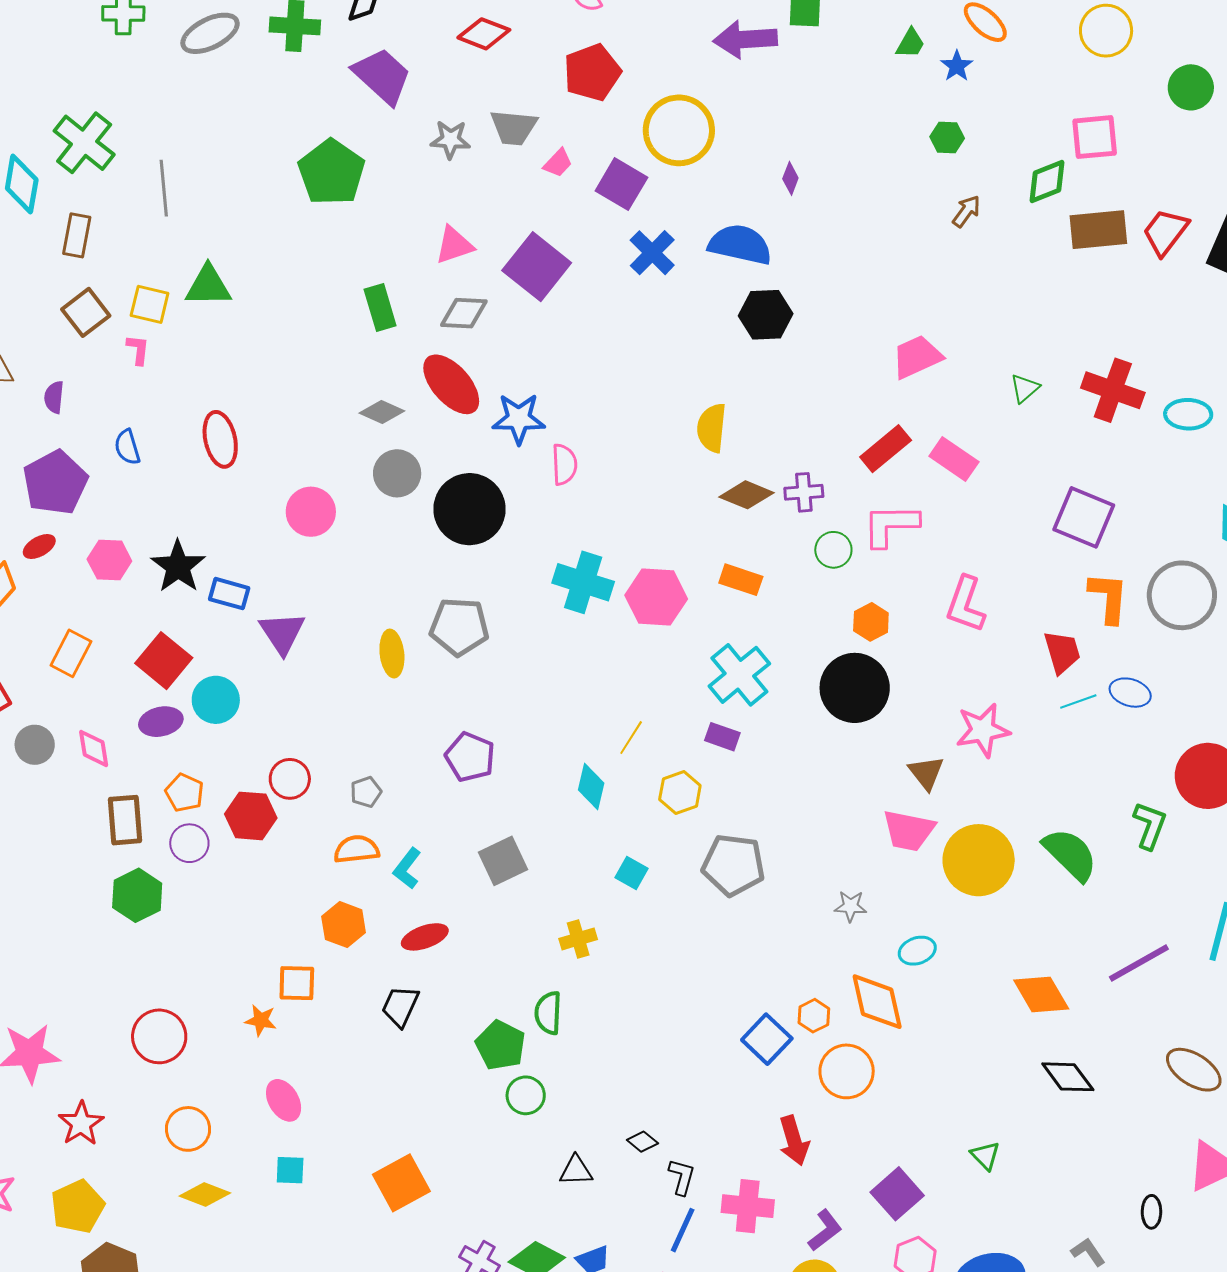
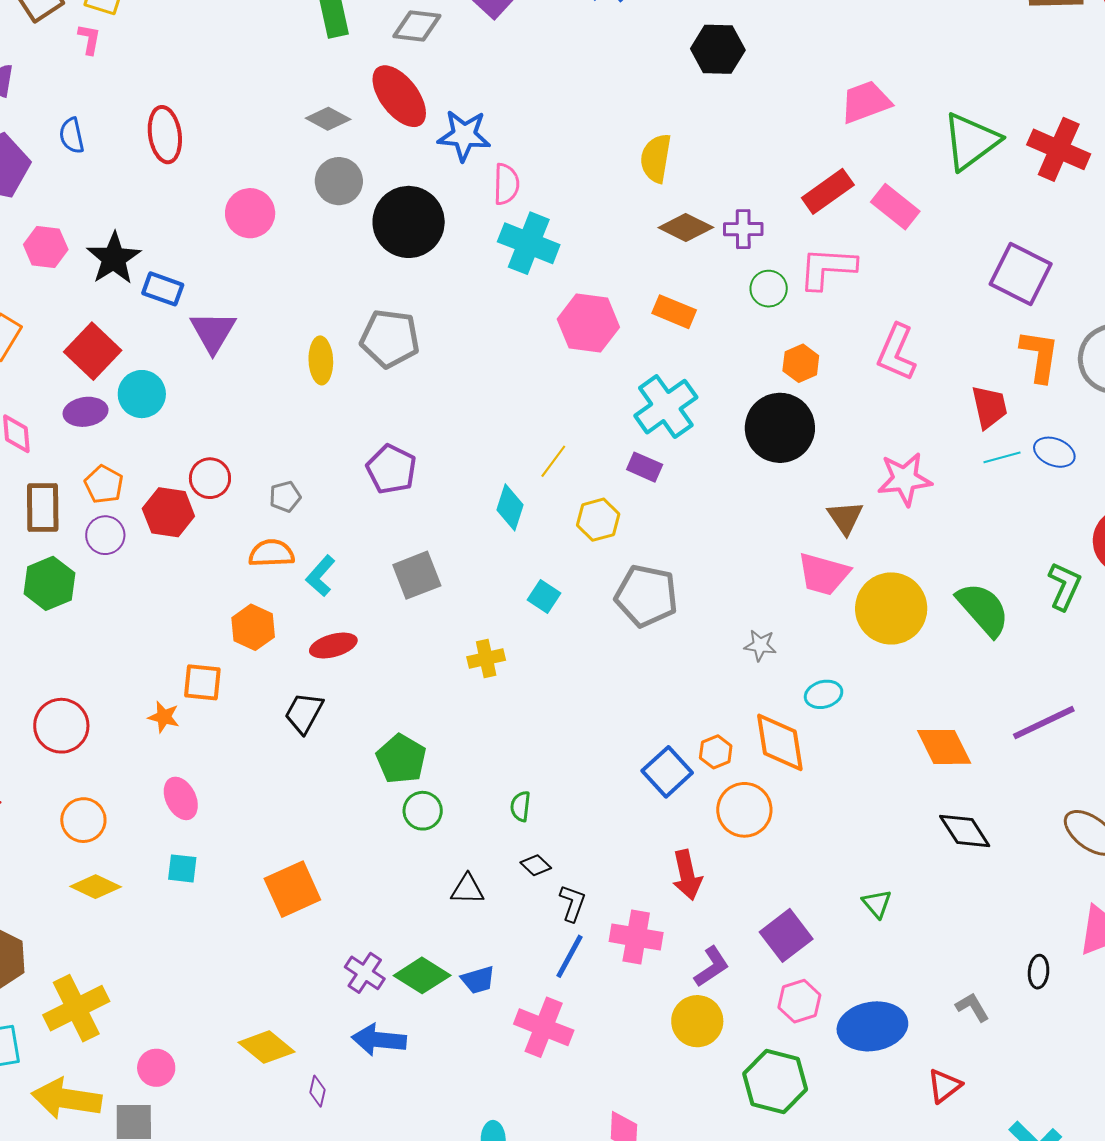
green triangle: (1025, 388) -> (971, 141), size x2.0
cyan cross: (583, 582) -> (529, 243), moved
green semicircle: (548, 1013) -> (520, 806), moved, size x0.7

